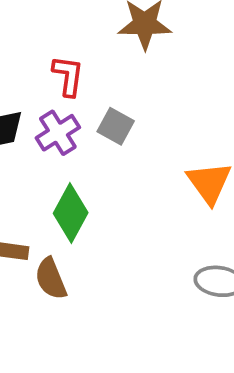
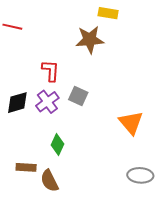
green diamond: (71, 213) -> (57, 145), size x0.7

